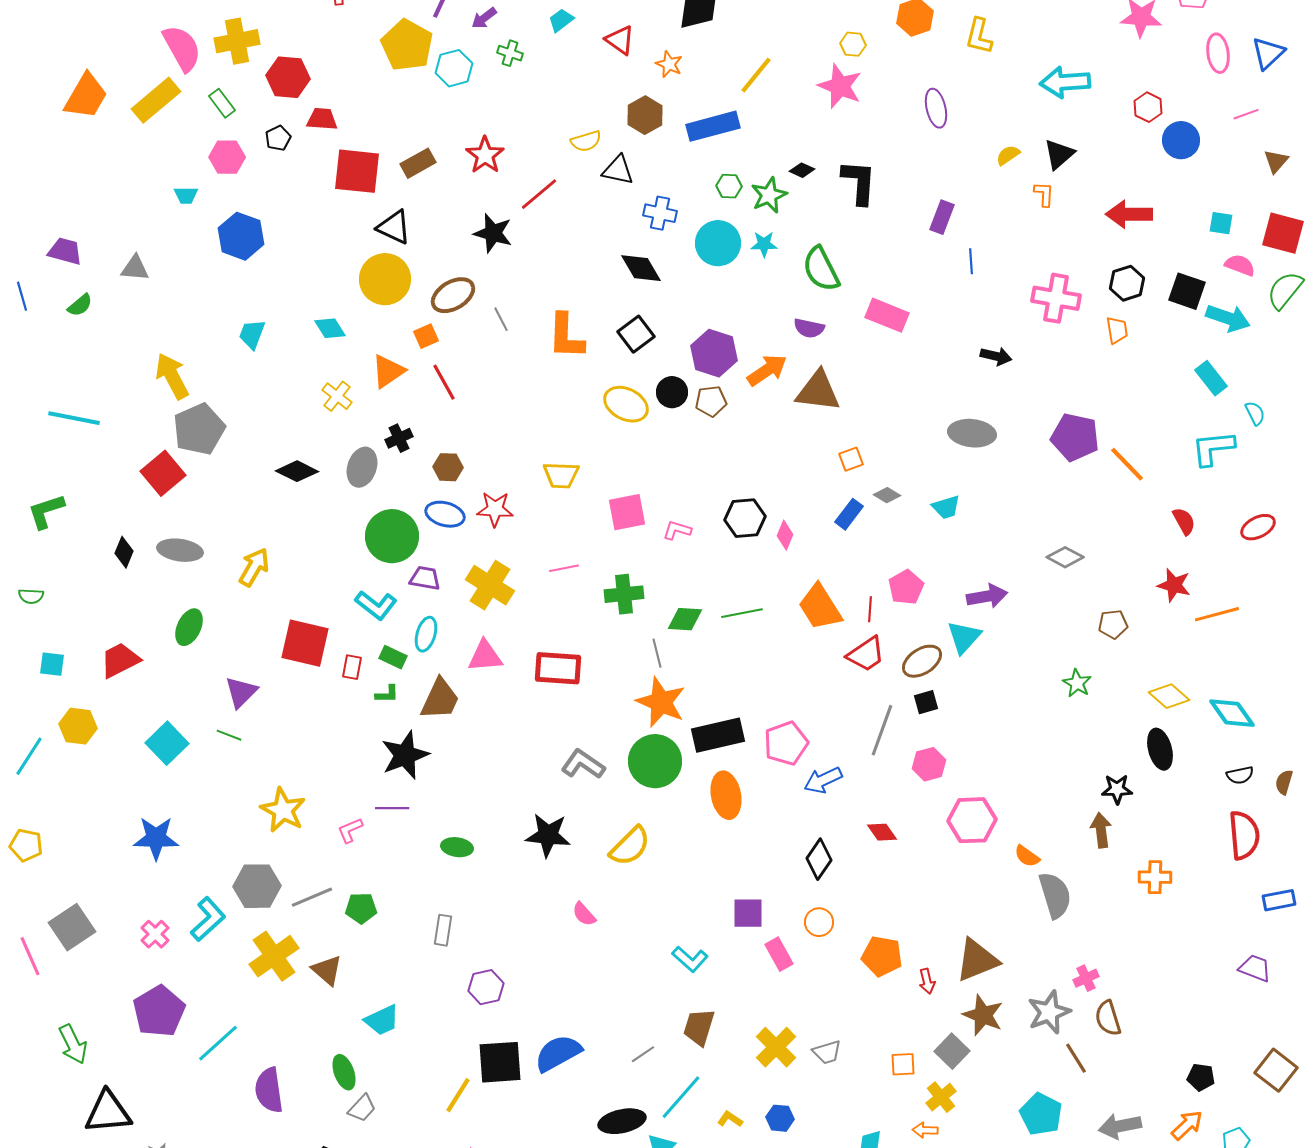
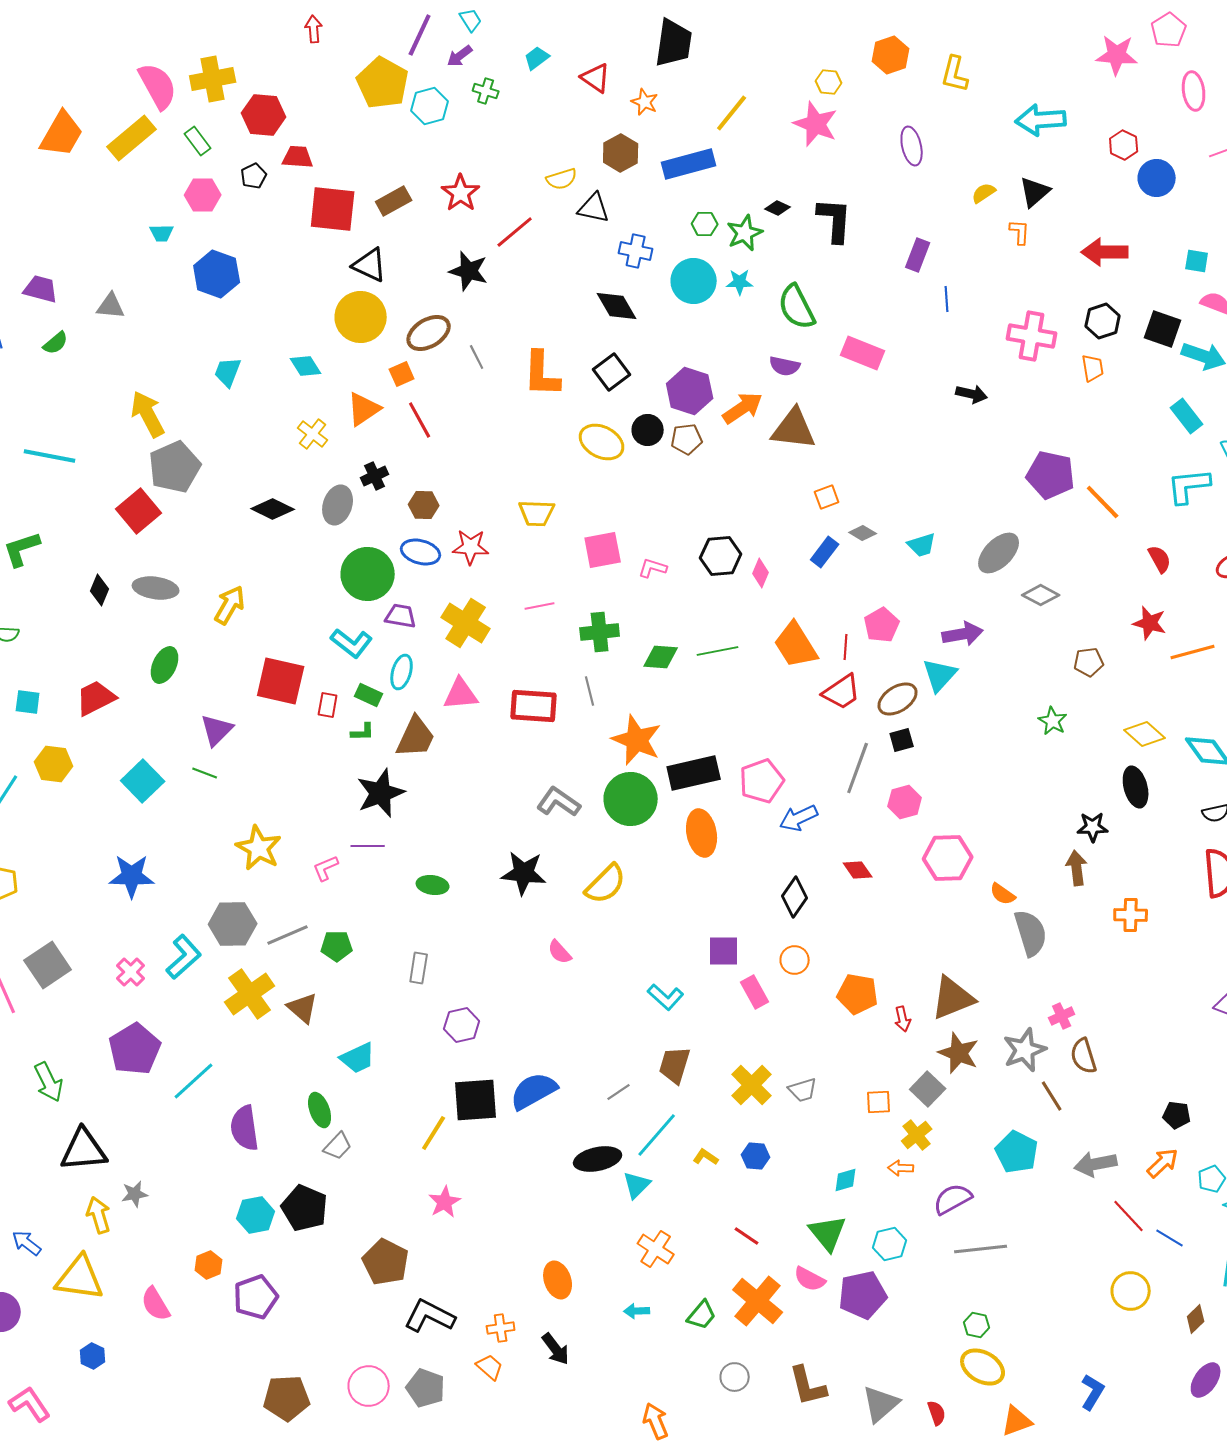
gray ellipse: (972, 433) -> (999, 553), moved, turned -51
gray line: (657, 653) -> (590, 691), moved

